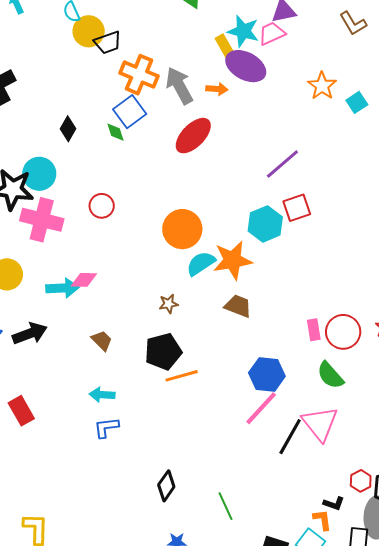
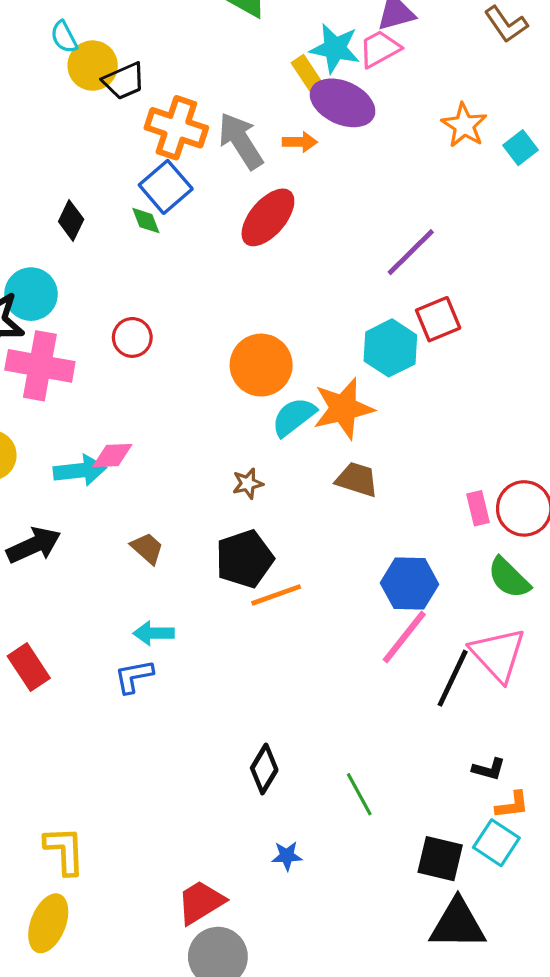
blue L-shape: (106, 427) -> (134, 676), moved
black L-shape: (334, 504) -> (489, 769), moved
orange L-shape: (322, 520) -> (512, 805), turned 95

